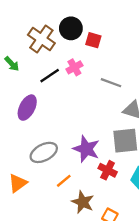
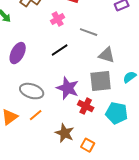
black line: (50, 76) -> (60, 50), moved
gray ellipse: (44, 152) -> (32, 91), turned 45
orange line: (64, 181) -> (36, 115), moved

